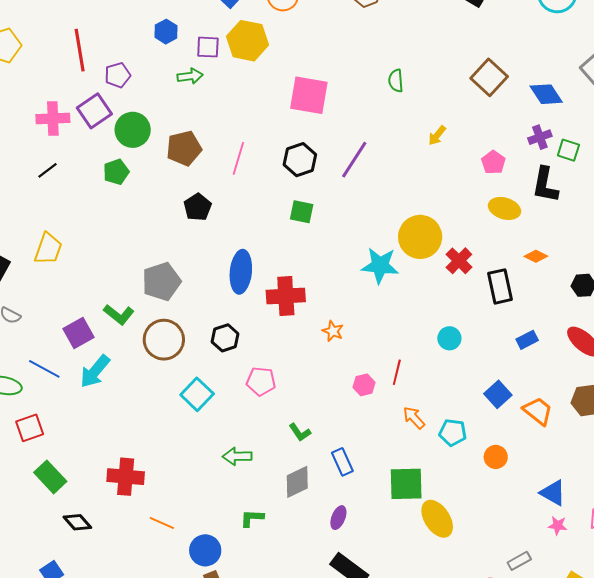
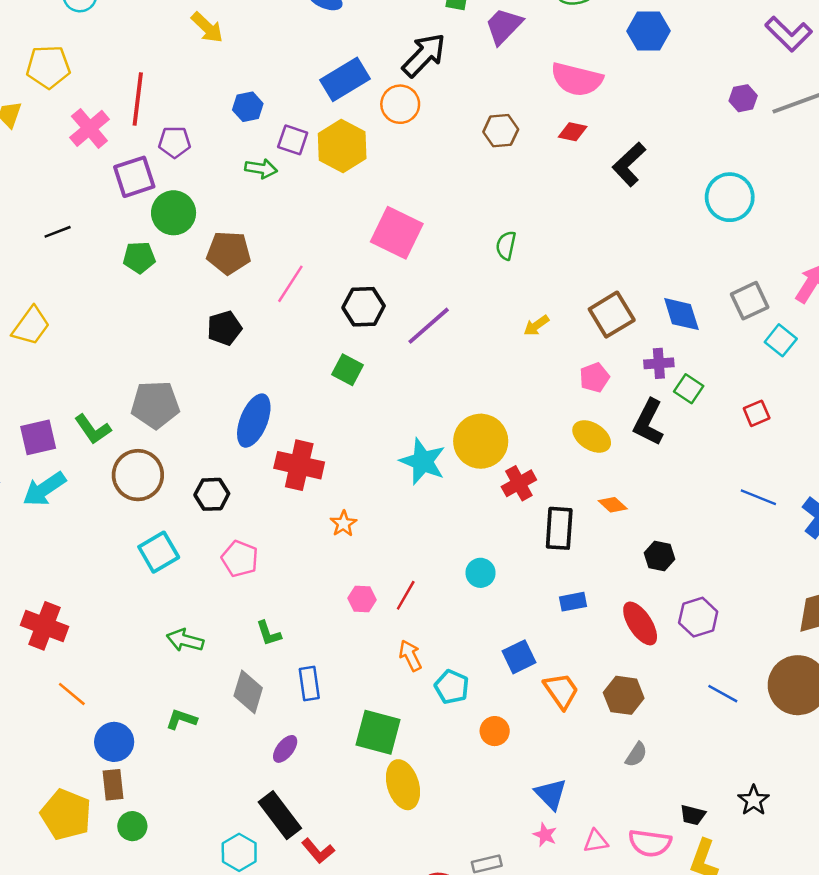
brown square: (489, 77) -> (612, 315), moved
pink cross: (53, 118) -> (89, 128), moved, turned 36
gray diamond: (297, 482) -> (248, 692), turned -64

